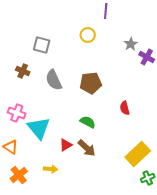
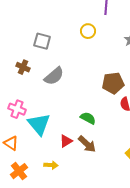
gray semicircle: (54, 80) -> (54, 76), turned -105
brown pentagon: (91, 83) -> (113, 83), moved

